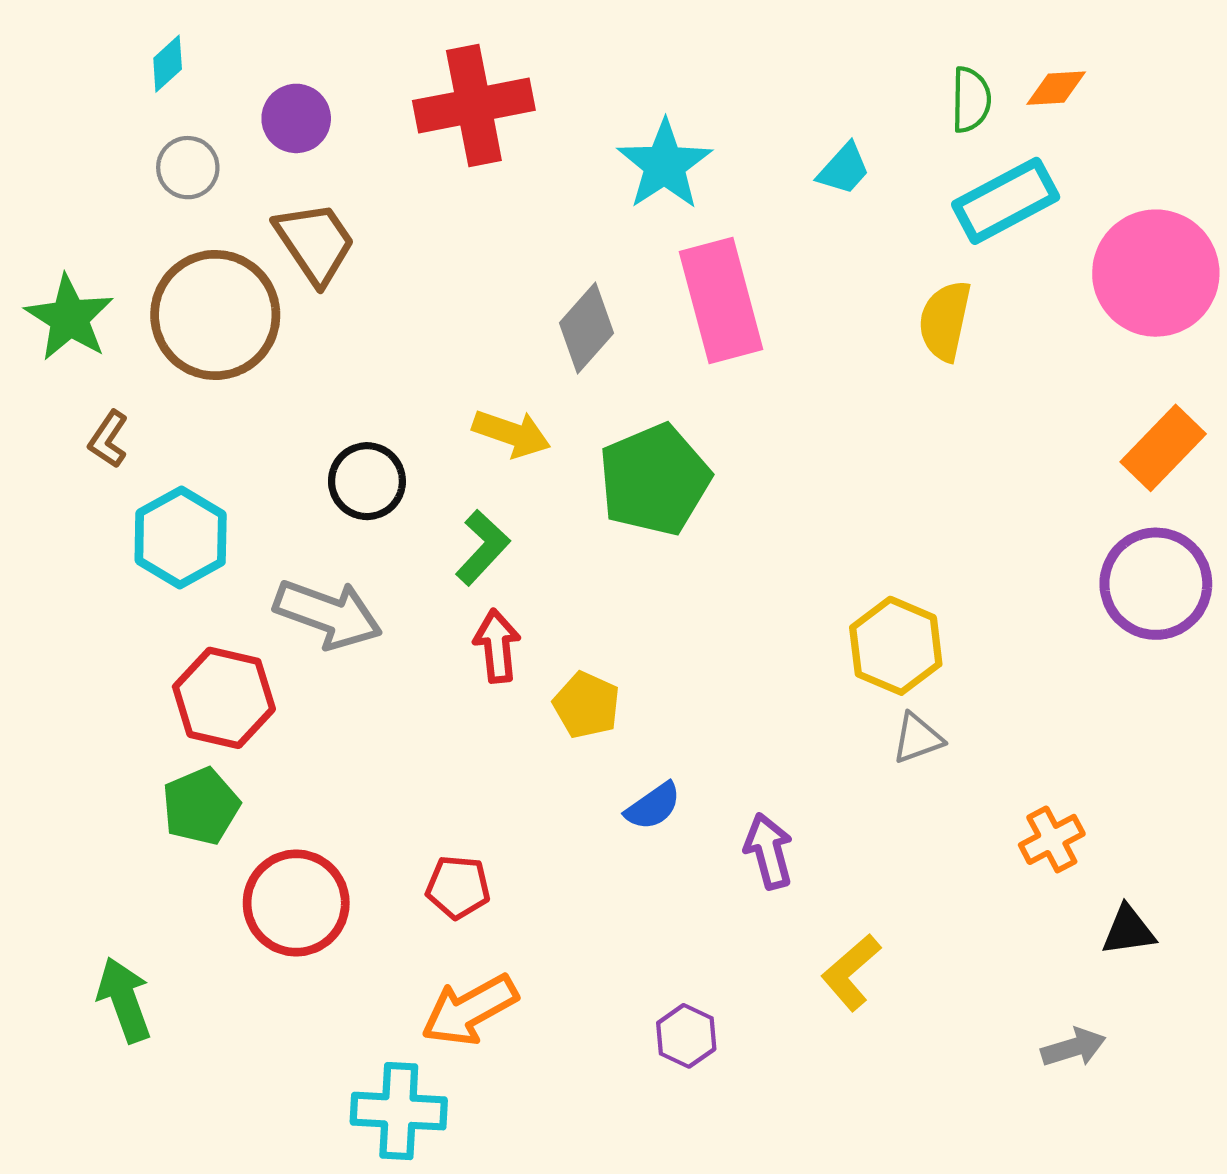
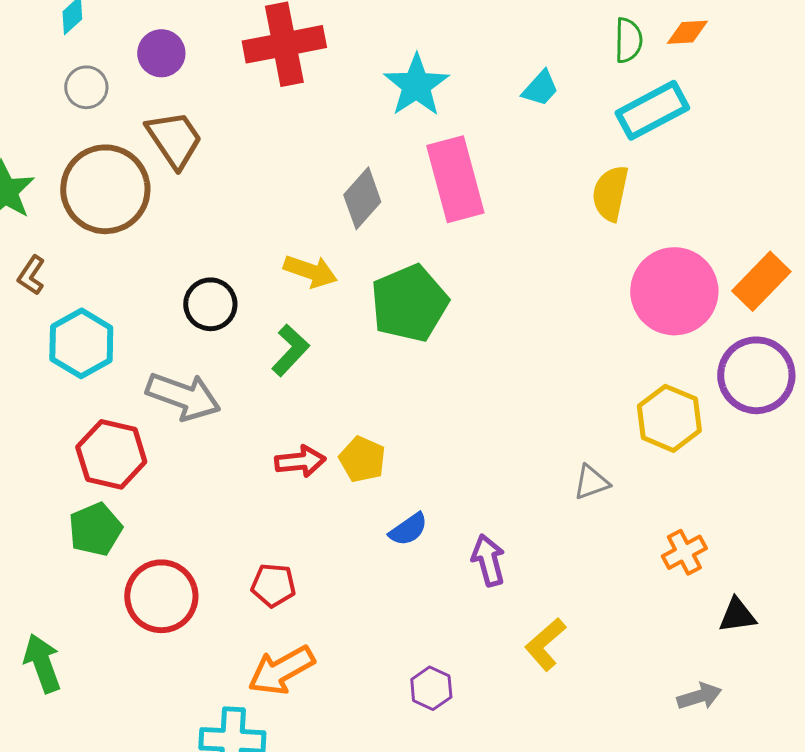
pink circle: (1156, 273) -> (674, 291), moved
red arrow: (497, 646) -> (300, 461), moved, turned 90
yellow hexagon: (896, 646) -> (669, 418), moved

